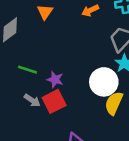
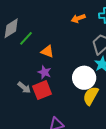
orange triangle: (45, 12) -> (47, 51), moved, turned -48
green line: (28, 70) -> (26, 38), moved, turned -70

